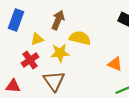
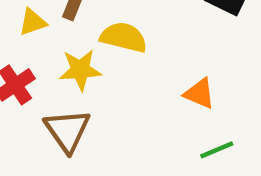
yellow triangle: (37, 39) -> (33, 22), moved

